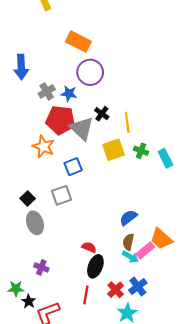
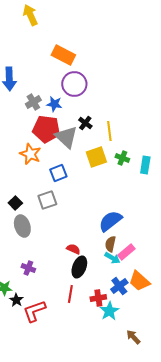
cyan rectangle: (165, 158) -> (145, 165), turned 36
blue semicircle: (128, 218) -> (110, 221), size x1.4
orange trapezoid: (161, 239) -> (139, 281), moved
red cross: (116, 290) -> (98, 298), moved, turned 35

